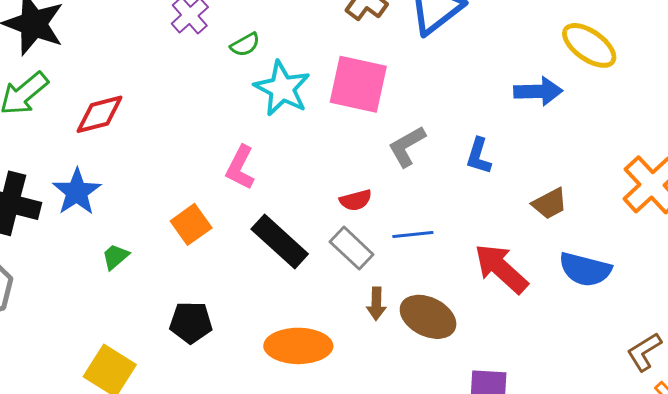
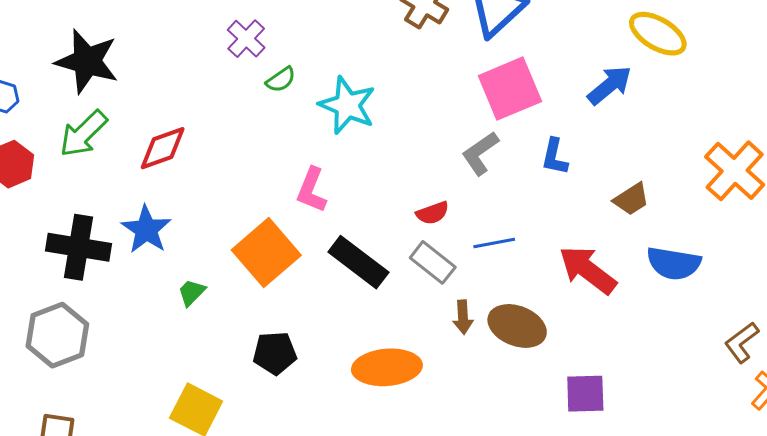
green semicircle: (245, 45) -> (281, 80), moved
pink square: (358, 84) -> (510, 89), moved, turned -30
blue arrow: (538, 91) -> (610, 85), turned -33
orange square: (191, 224) -> (266, 253), size x1.6

